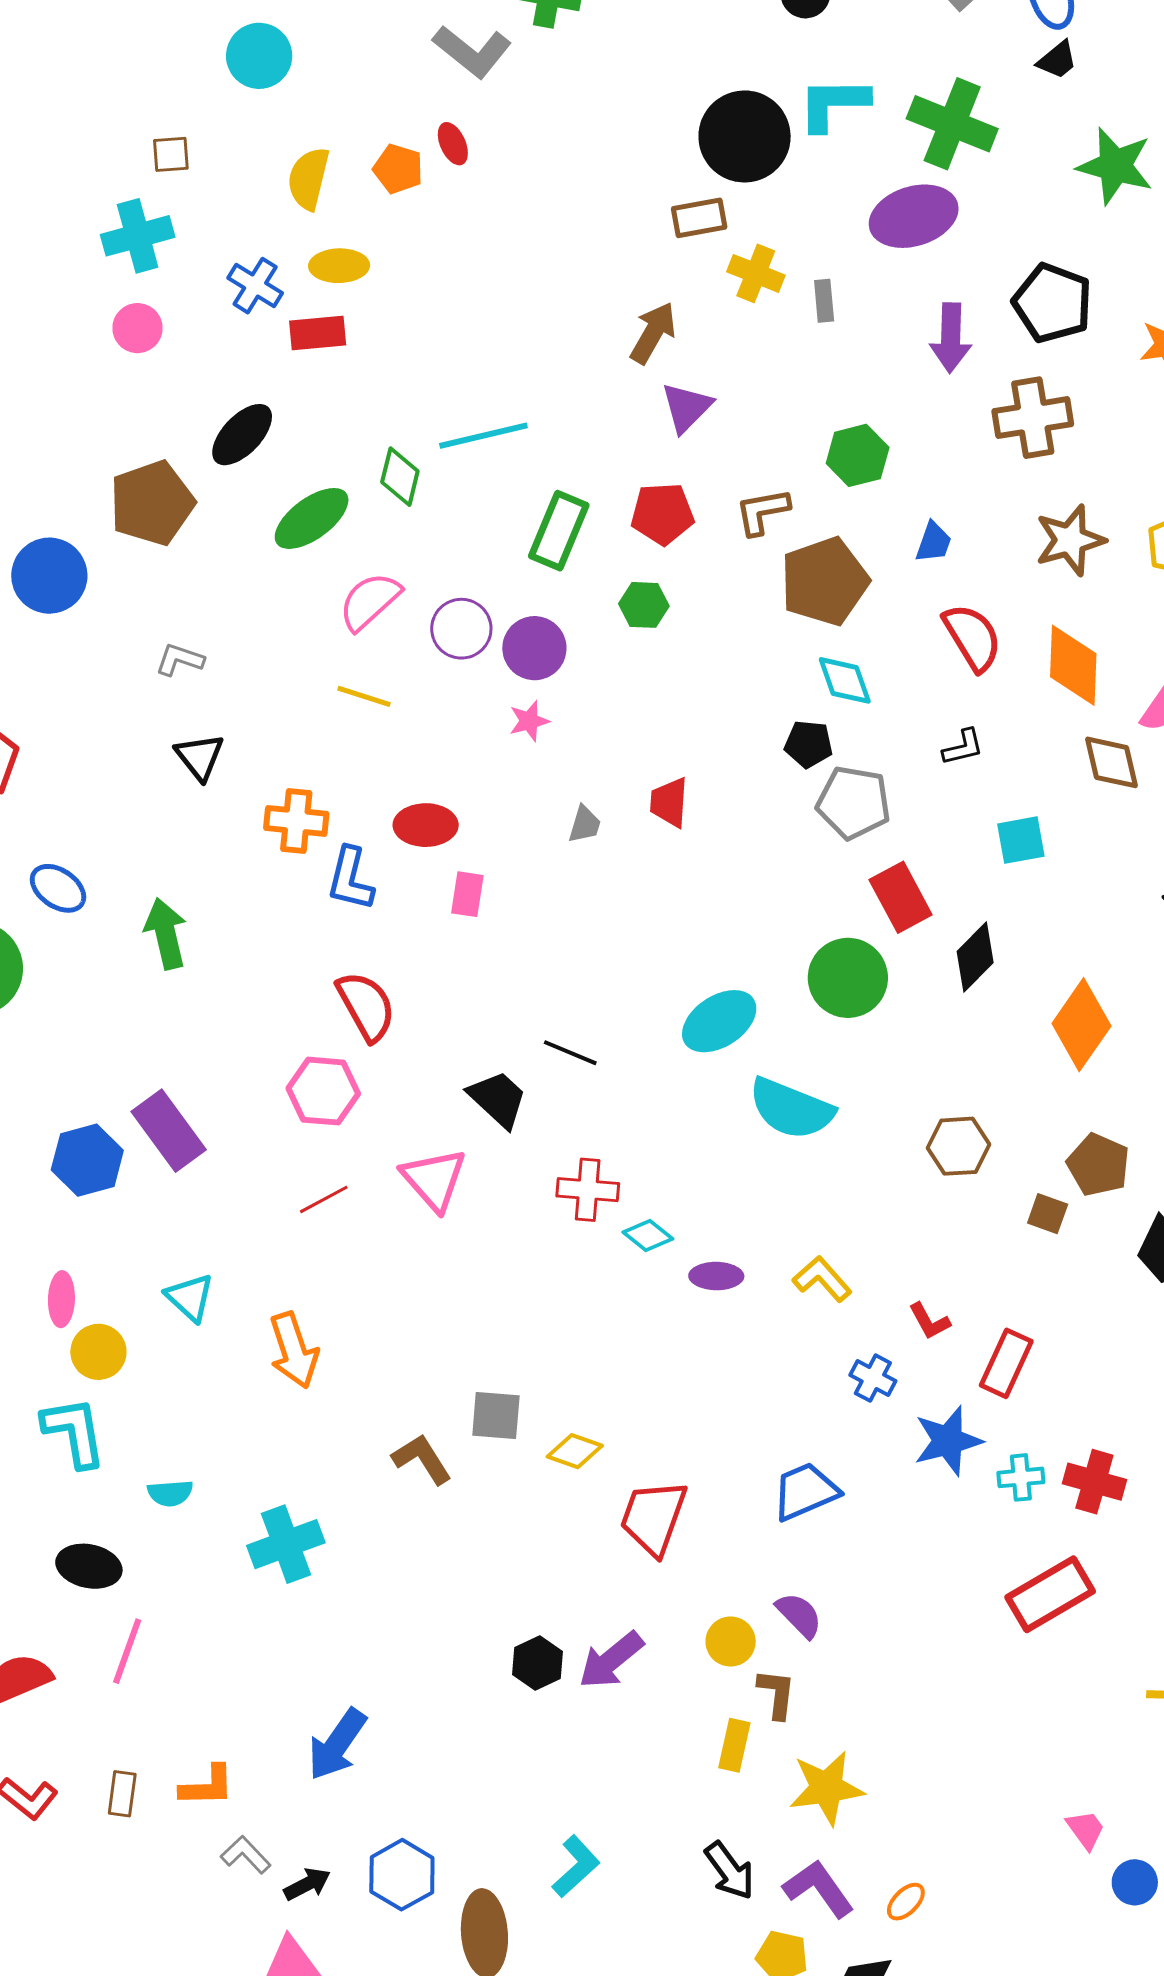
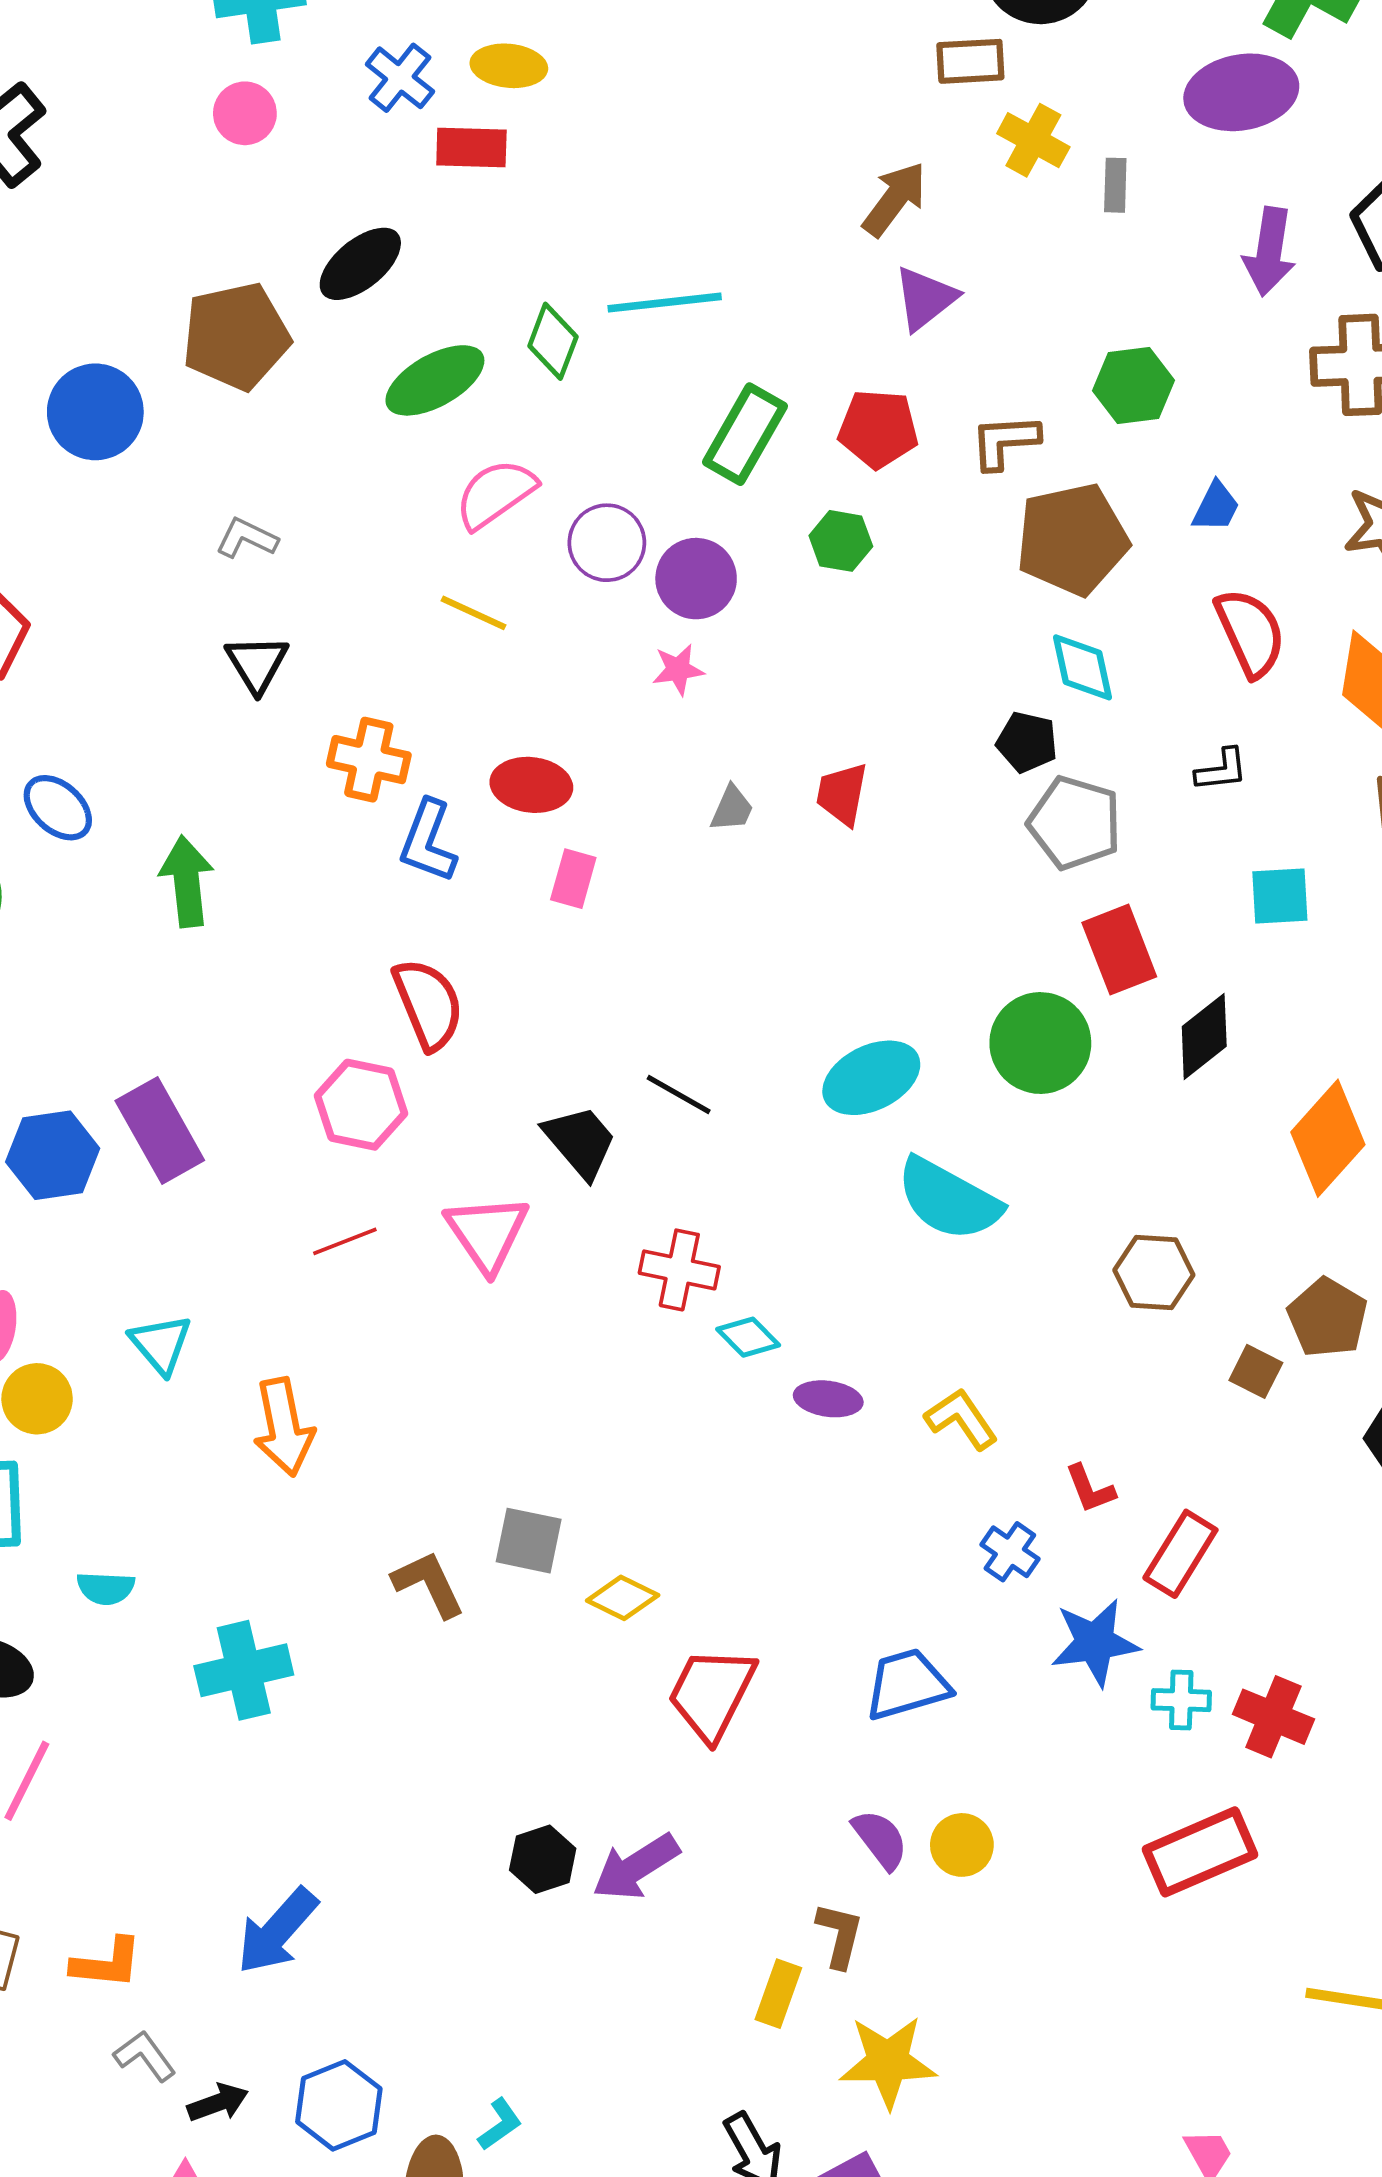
yellow circle: (731, 1642) -> (962, 1845), moved
cyan L-shape: (576, 1866) -> (500, 2124), moved, size x0.7

